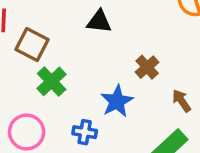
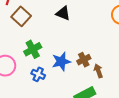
brown cross: (147, 67) -> (84, 60), moved
green cross: (52, 81) -> (33, 49), moved

